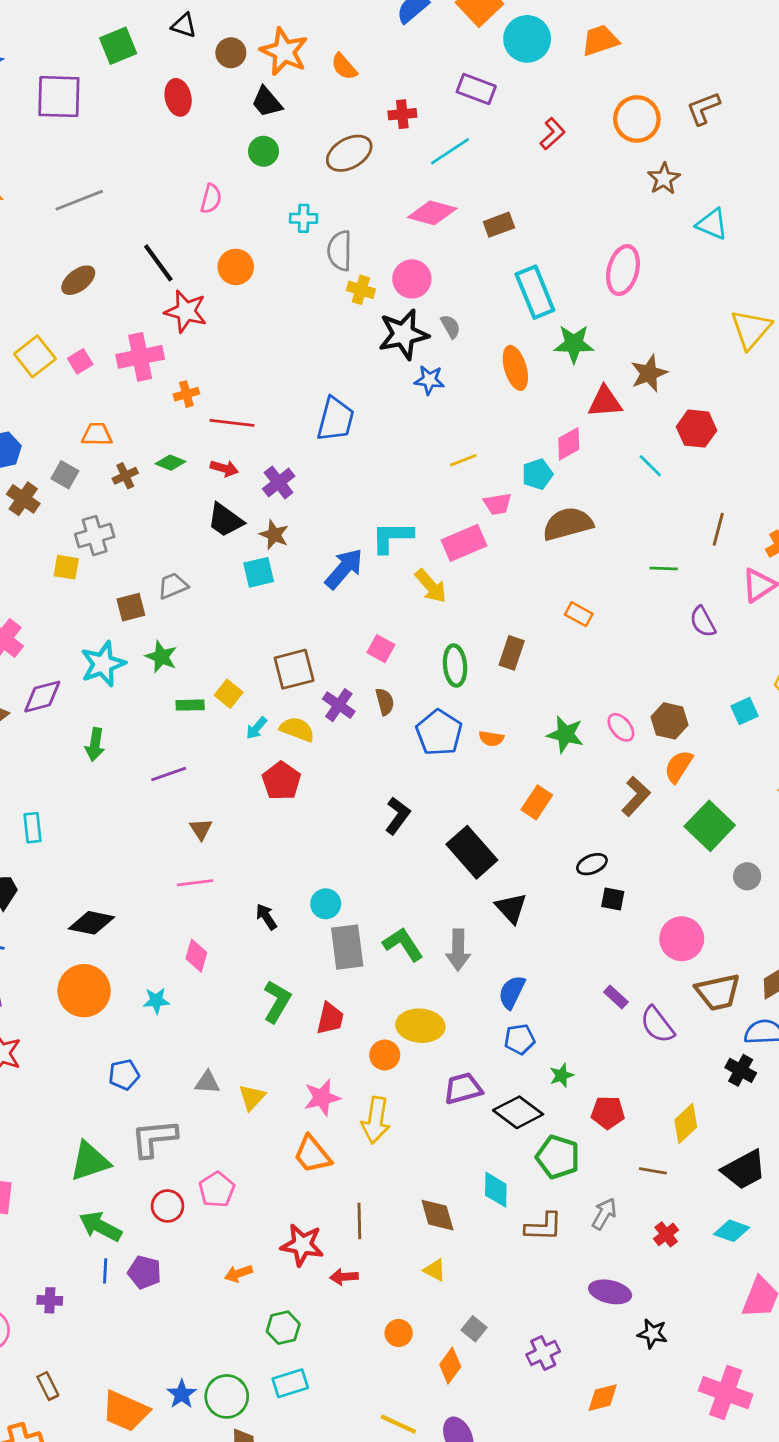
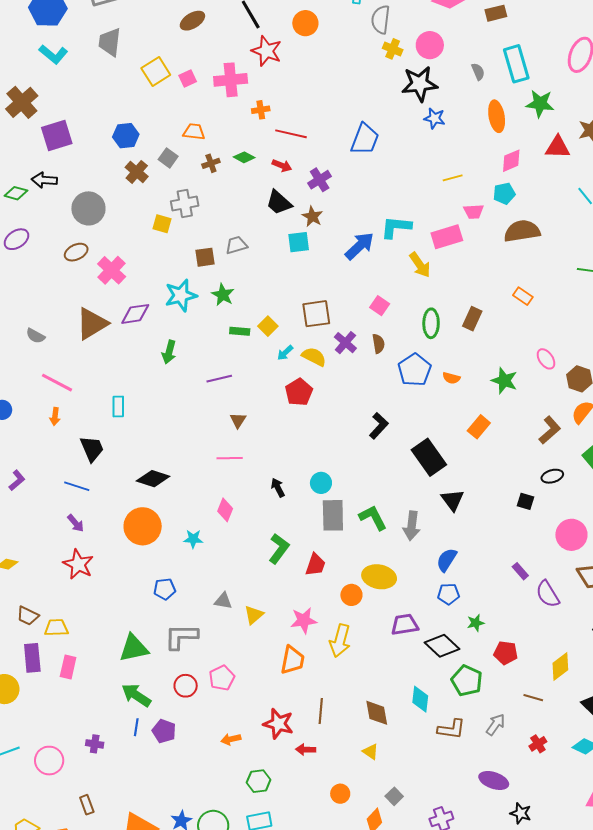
gray semicircle: (451, 327) -> (478, 72), moved
pink diamond: (569, 444) -> (511, 161), moved
pink ellipse: (621, 727) -> (546, 359), moved
black ellipse: (592, 864) -> (552, 476), moved
orange trapezoid: (312, 1154) -> (292, 660), turned -136

